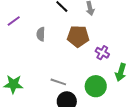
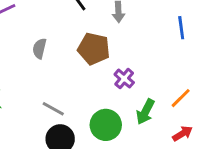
gray semicircle: (41, 34) -> (39, 49), moved

